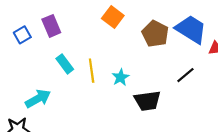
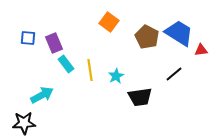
purple rectangle: (51, 26) -> (54, 43), moved
blue square: (22, 35) -> (28, 38), turned 35

